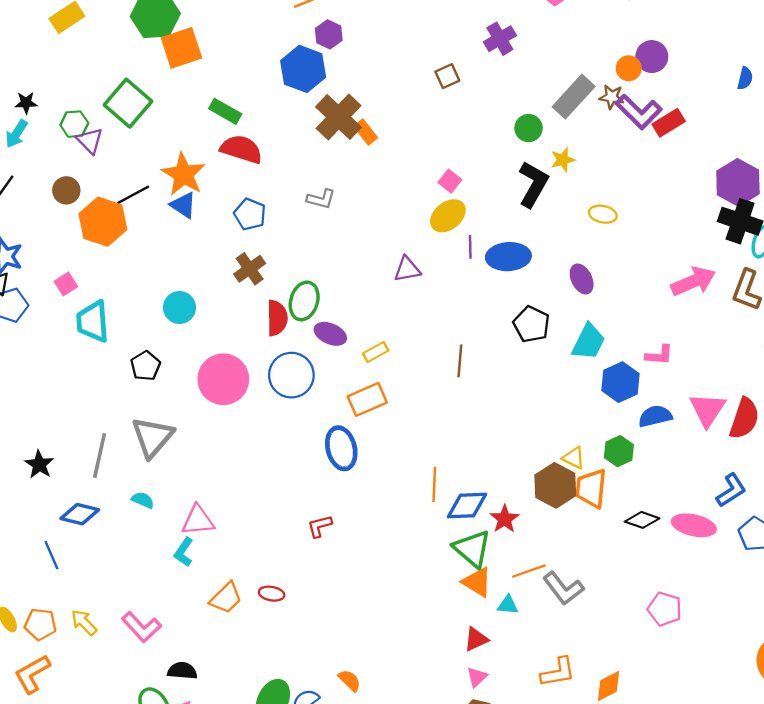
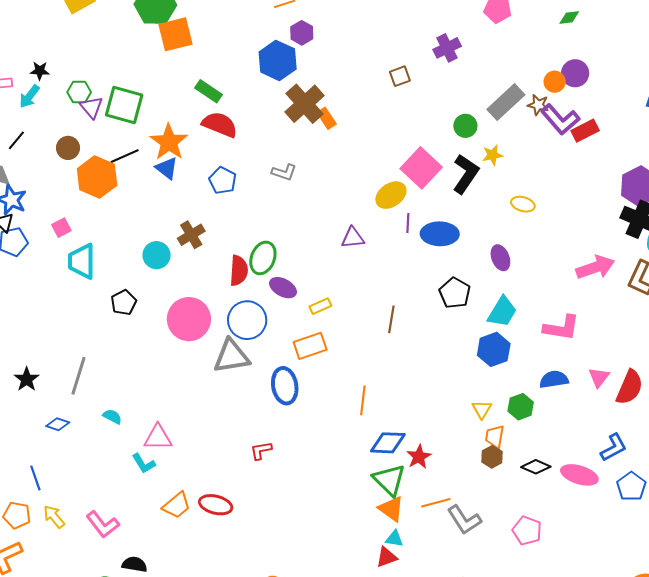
green square: (128, 103) -> (124, 105), moved, turned -30
pink square: (450, 181) -> (421, 168), moved, size x2.0
brown cross: (250, 269) -> (191, 235), moved
pink L-shape: (659, 355) -> (561, 328), size x1.5
blue hexagon: (621, 382) -> (494, 349), moved
pink triangle: (708, 410) -> (599, 377), size x0.7
gray triangle: (152, 437) -> (232, 356), moved, turned 36
yellow triangle: (574, 458) -> (482, 409), turned 30
orange line: (434, 484) -> (363, 400), moved
brown hexagon: (555, 485) -> (492, 457), moved, size x0.6
orange trapezoid: (591, 488) -> (495, 437), size x0.7
blue diamond: (80, 514) -> (58, 424), size x0.7
cyan L-shape: (184, 552) -> (144, 464), turned -70
blue line: (51, 555) -> (35, 478), moved
red ellipse: (272, 594) -> (216, 505), size x1.5
cyan triangle: (508, 605) -> (394, 539), moved
pink pentagon: (665, 609) -> (527, 531), moved

